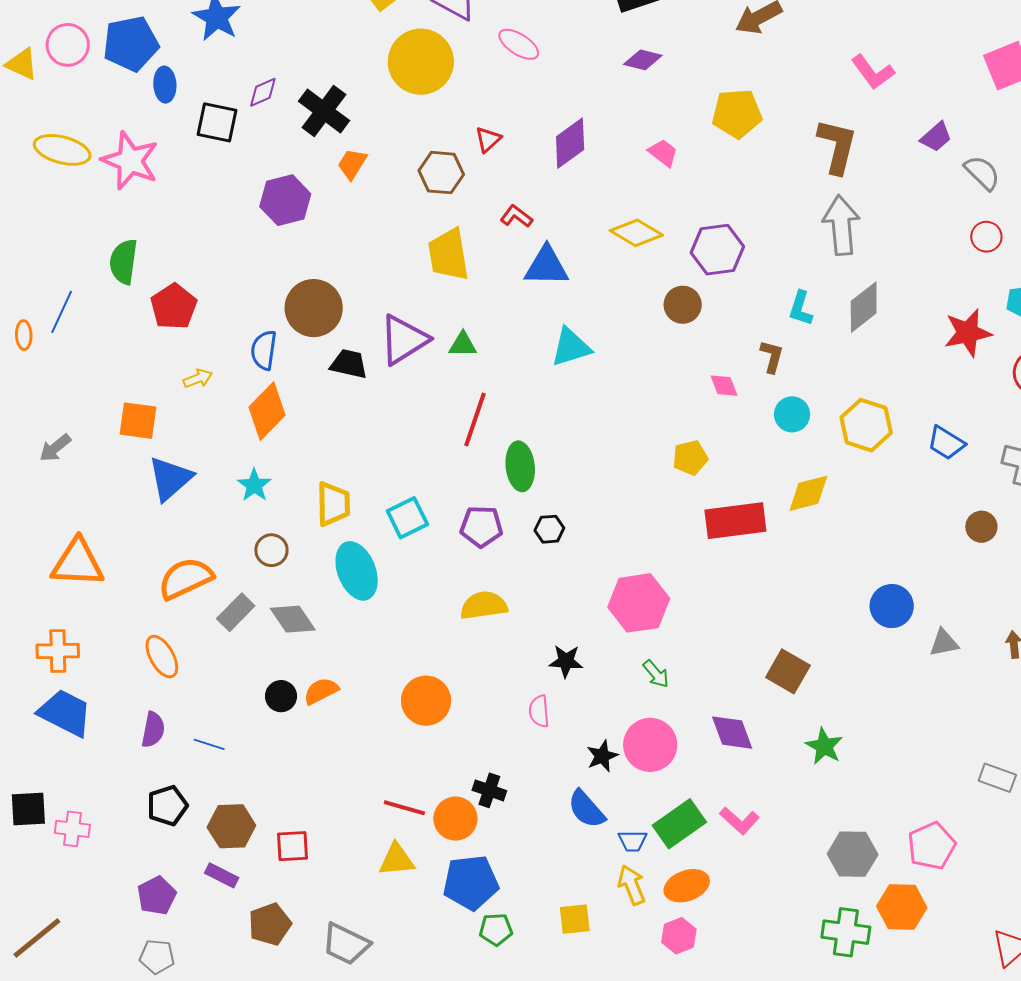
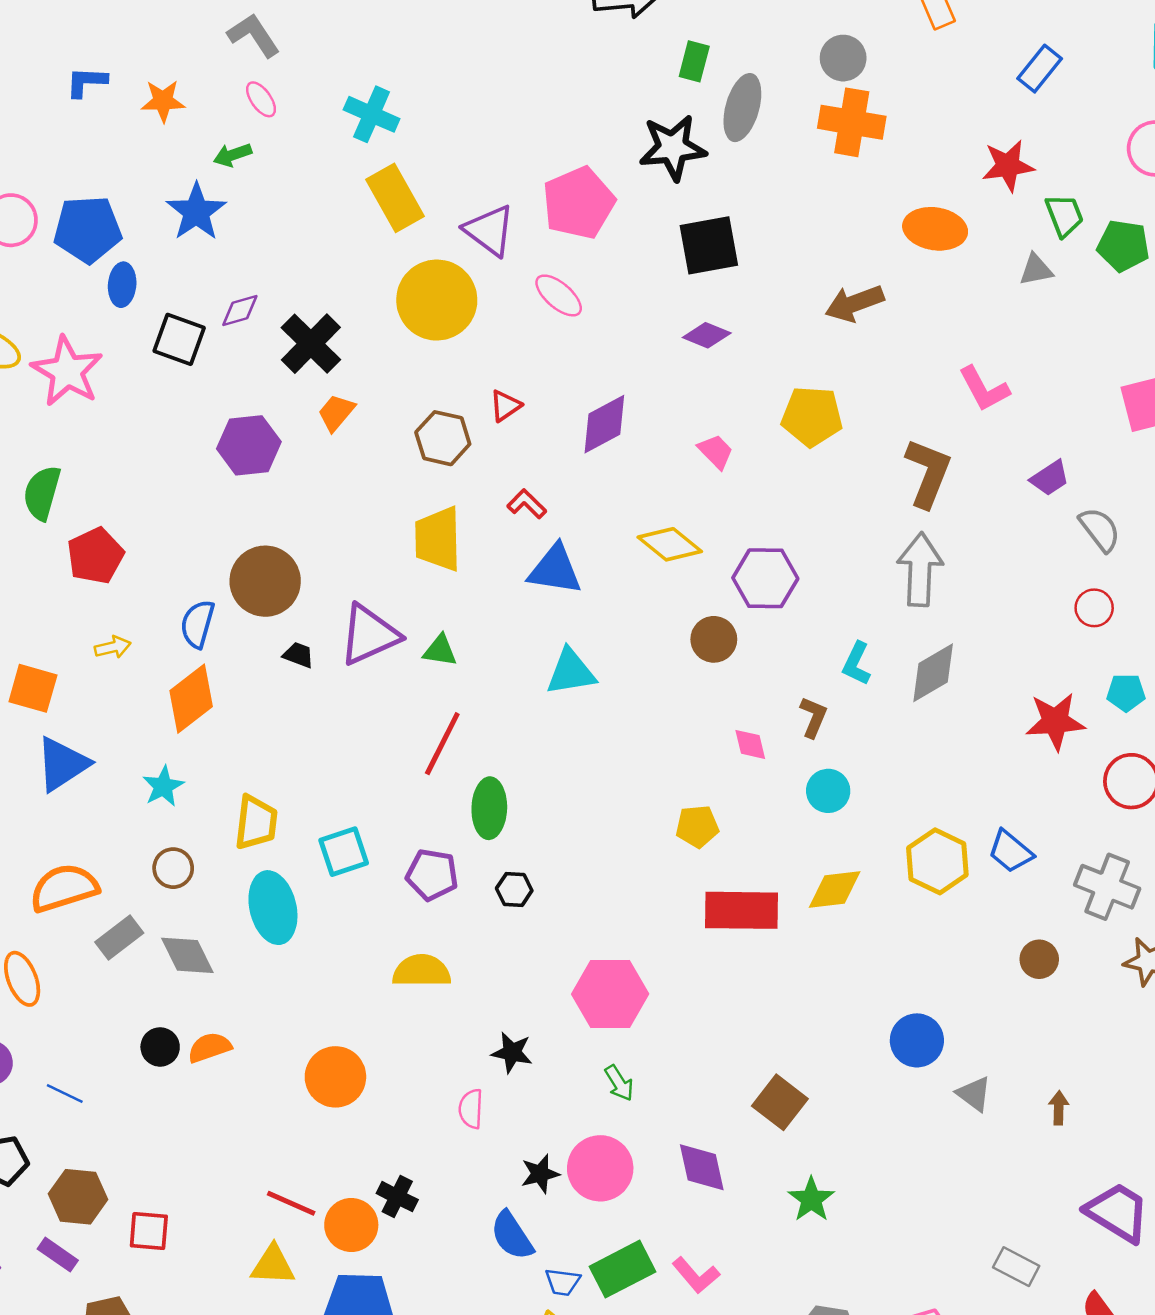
black trapezoid: (349, 364) -> (298, 655), size x0.7
yellow hexagon: (866, 425) -> (937, 861), moved
gray triangle: (944, 643) -> (974, 1094), turned 40

